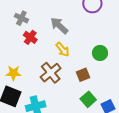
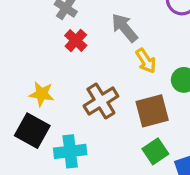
yellow arrow: (63, 49) -> (146, 61), moved
brown square: (83, 75) -> (152, 111), size x1.5

